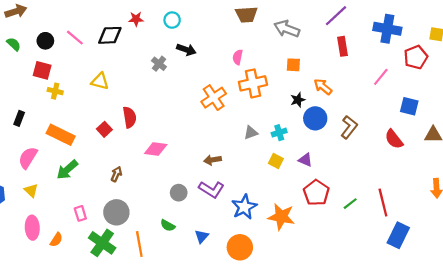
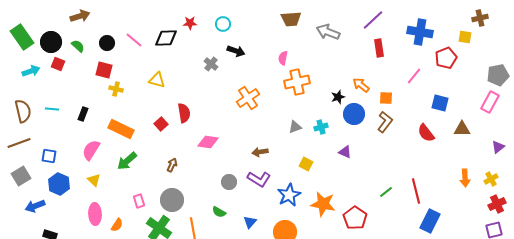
orange square: (293, 65) -> (386, 98), moved
orange cross: (214, 98) -> (248, 98), moved
yellow square: (276, 161) -> (306, 164), moved
red pentagon: (316, 193) -> (355, 218), moved

